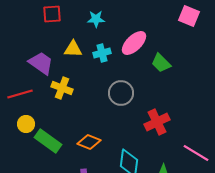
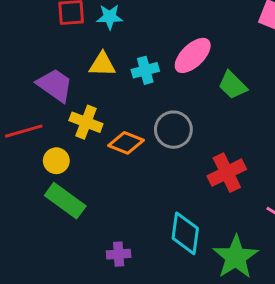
cyan star: (96, 19) -> (110, 17), moved
yellow circle: (26, 124) -> (56, 161), moved
orange diamond: (89, 142) -> (126, 143), moved

